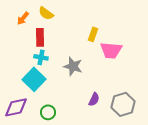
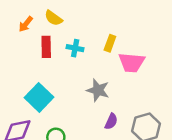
cyan cross: (41, 57) -> (75, 48), moved
gray star: (73, 66) -> (98, 90), moved

